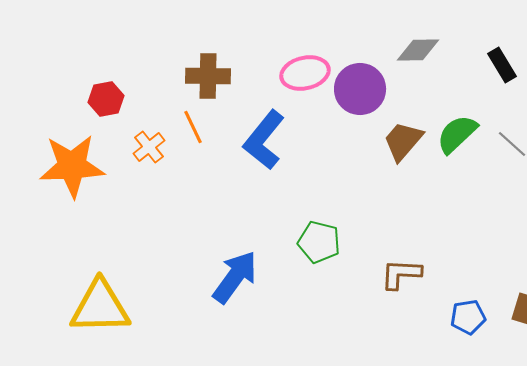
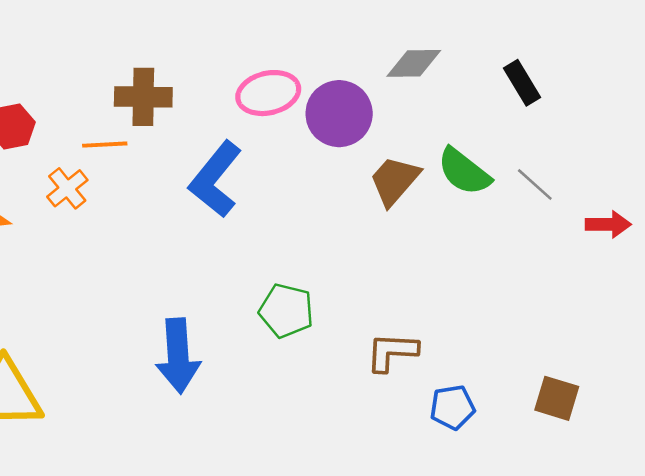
orange line: (193, 127) -> (105, 145), moved, turned -68
green semicircle: (457, 134) -> (464, 172), turned -99
blue arrow: (235, 277) -> (178, 356), turned 140
blue pentagon: (468, 317) -> (452, 407), moved

